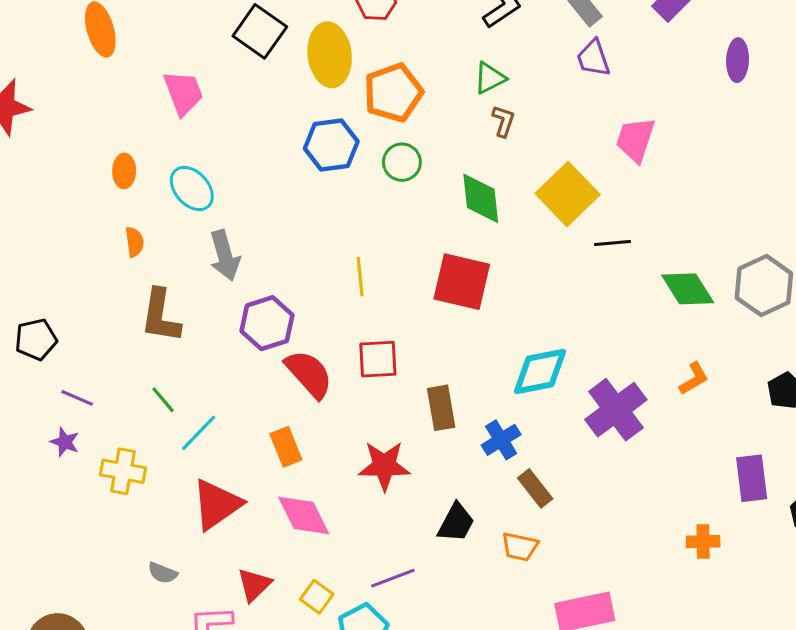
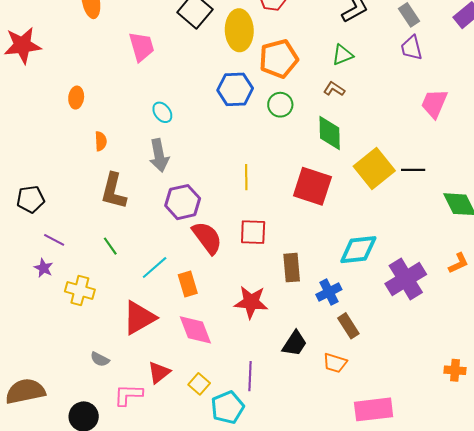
brown L-shape: (503, 121) -> (334, 89), moved, turned -80
orange ellipse: (124, 171) -> (76, 98), moved
cyan ellipse: (192, 188) -> (162, 112), moved, size x0.7
yellow square: (568, 194) -> (374, 168), moved
cyan line: (199, 433) -> (155, 267), moved
purple line: (393, 578) -> (250, 376), turned -72

